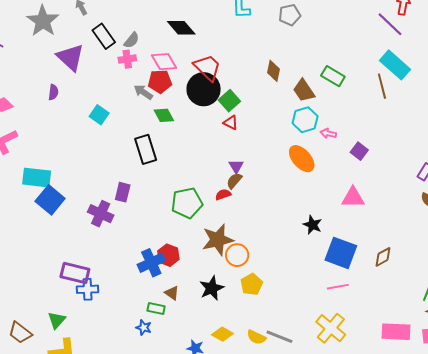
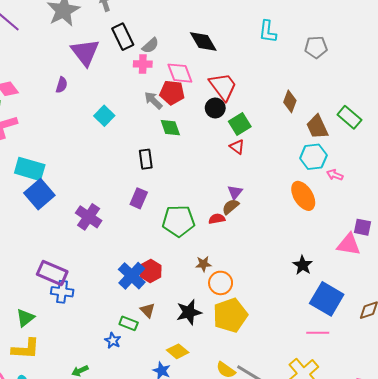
black circle: (204, 89) -> (215, 108), size x0.6
black rectangle: (146, 149) -> (146, 159), size x0.7
purple square: (359, 151) -> (363, 227), moved, turned -36
purple rectangle: (123, 192) -> (139, 198), moved
brown star: (218, 240) -> (203, 264), size x0.5
blue cross: (151, 263) -> (132, 276), turned -32
yellow pentagon: (252, 284) -> (230, 315), size x1.5
yellow diamond: (222, 334) -> (178, 351), moved

